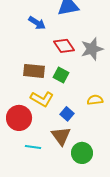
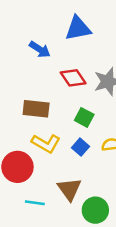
green square: (61, 75) -> (84, 117), moved
blue square: (67, 114) -> (81, 147), moved

